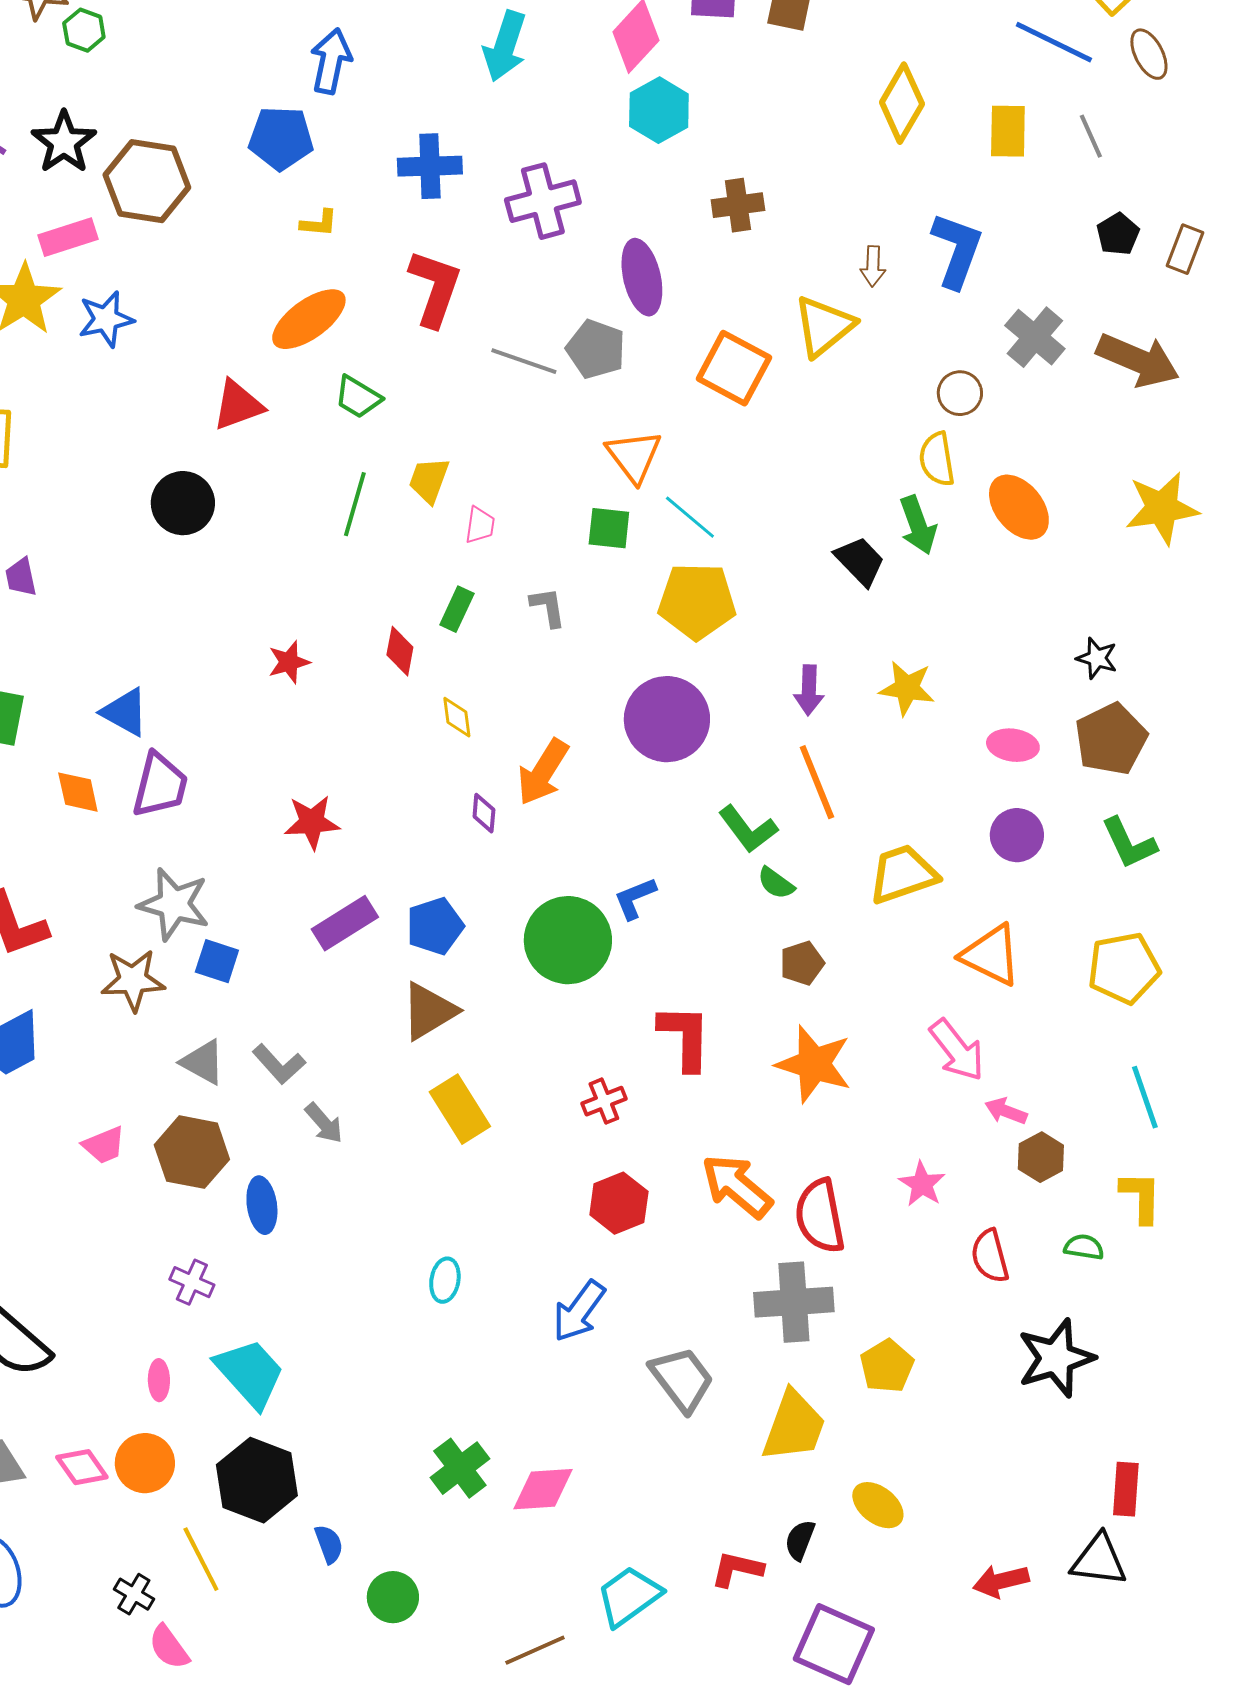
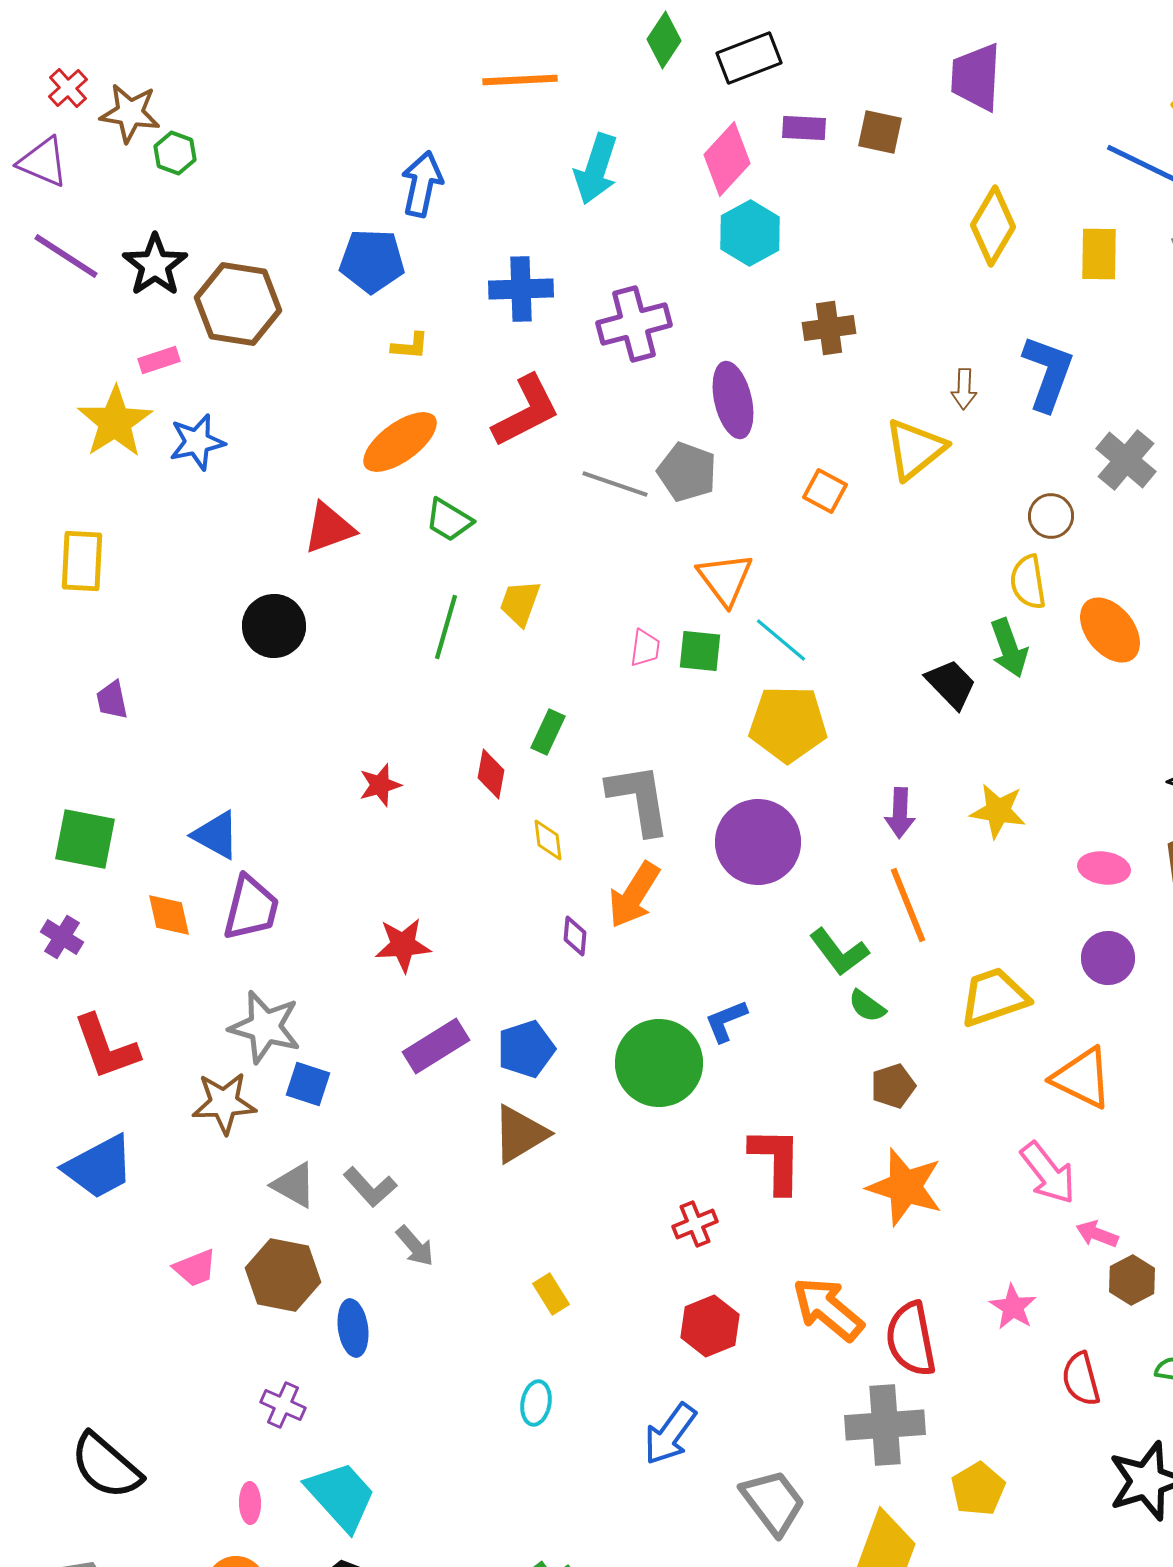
pink rectangle: (68, 237) -> (159, 360), size x0.7
red L-shape: (435, 288) -> (526, 411), turned 44
orange square: (734, 368) -> (825, 491), size x0.6
pink trapezoid: (480, 525) -> (645, 648), moved
gray L-shape: (548, 607) -> (639, 799), moved, size x1.8
yellow rectangle: (460, 1109) -> (551, 1294), moved, size x0.6

